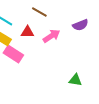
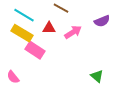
green triangle: (75, 80) -> (97, 76), turned 32

